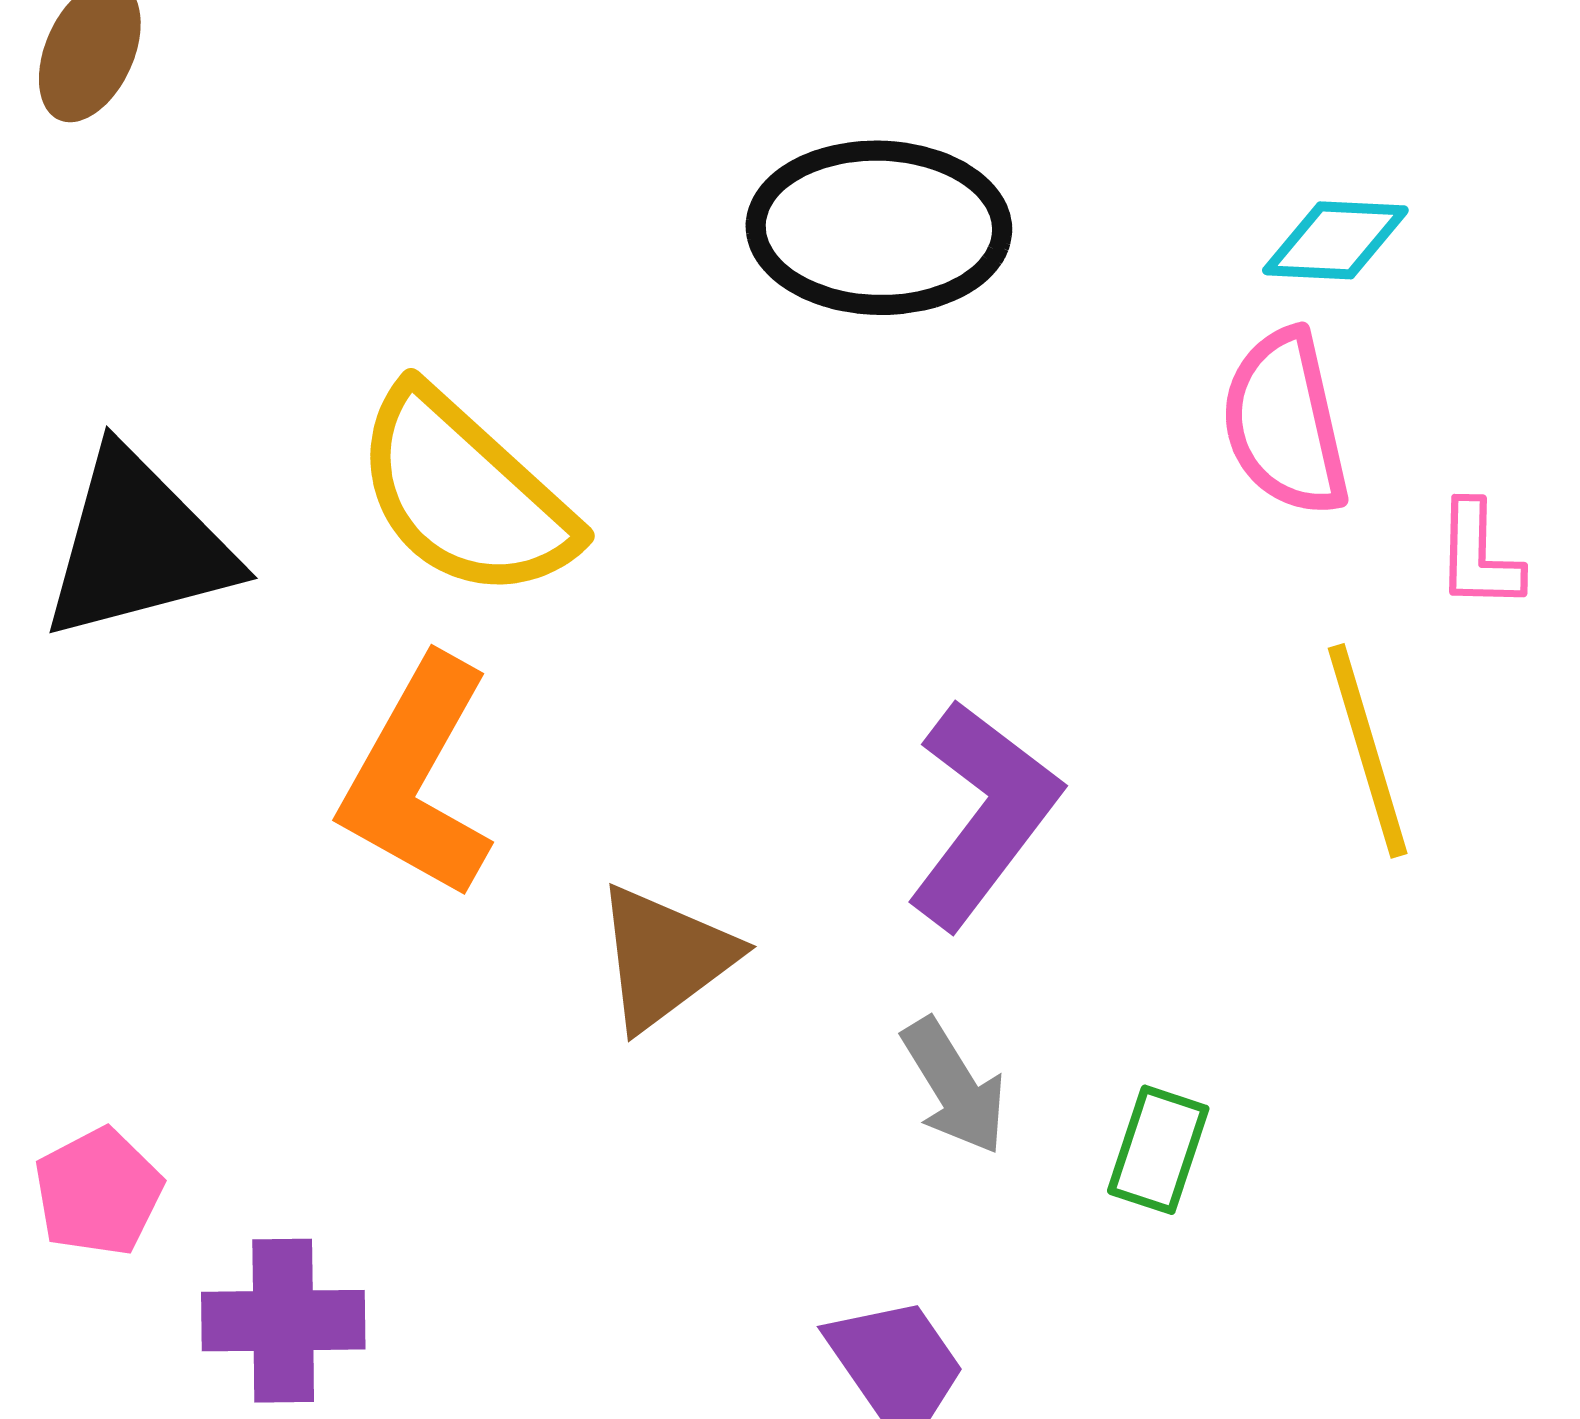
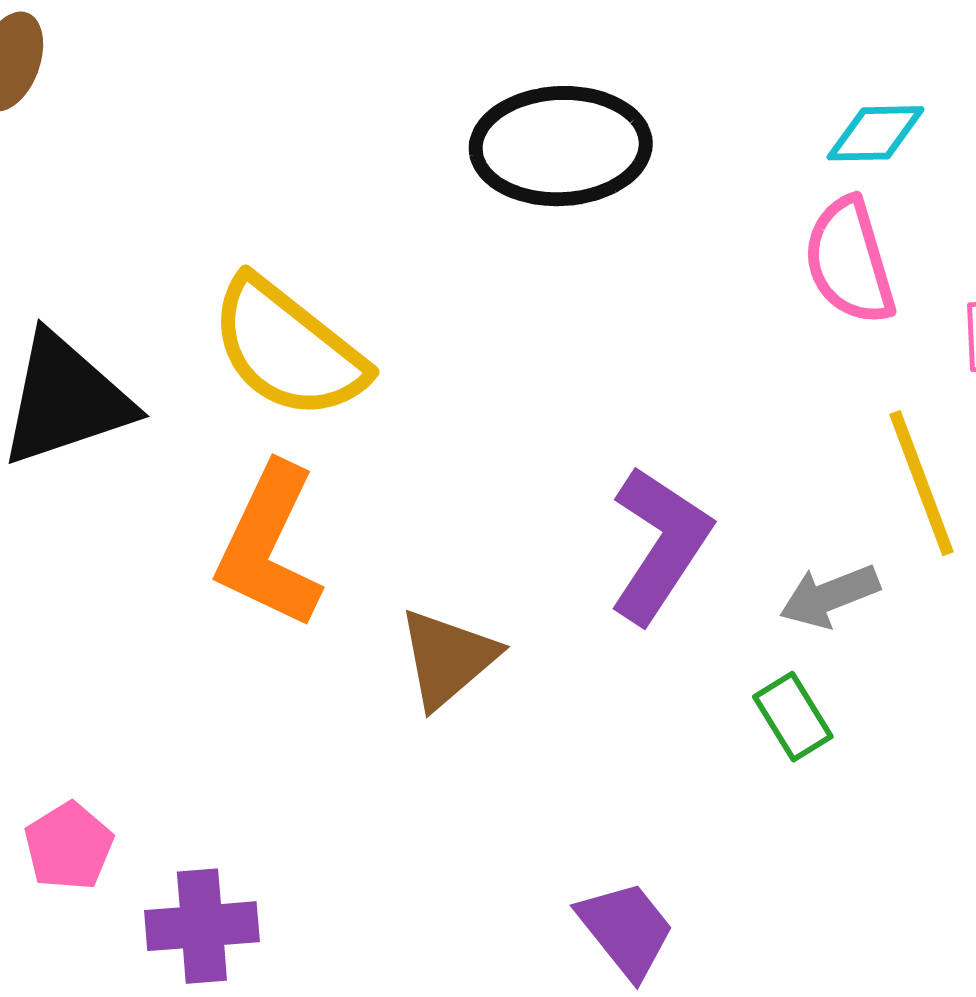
gray arrow: (954, 1086) -> (829, 596), moved, turned 104
green rectangle: (1158, 1150) -> (793, 717), moved, turned -46

